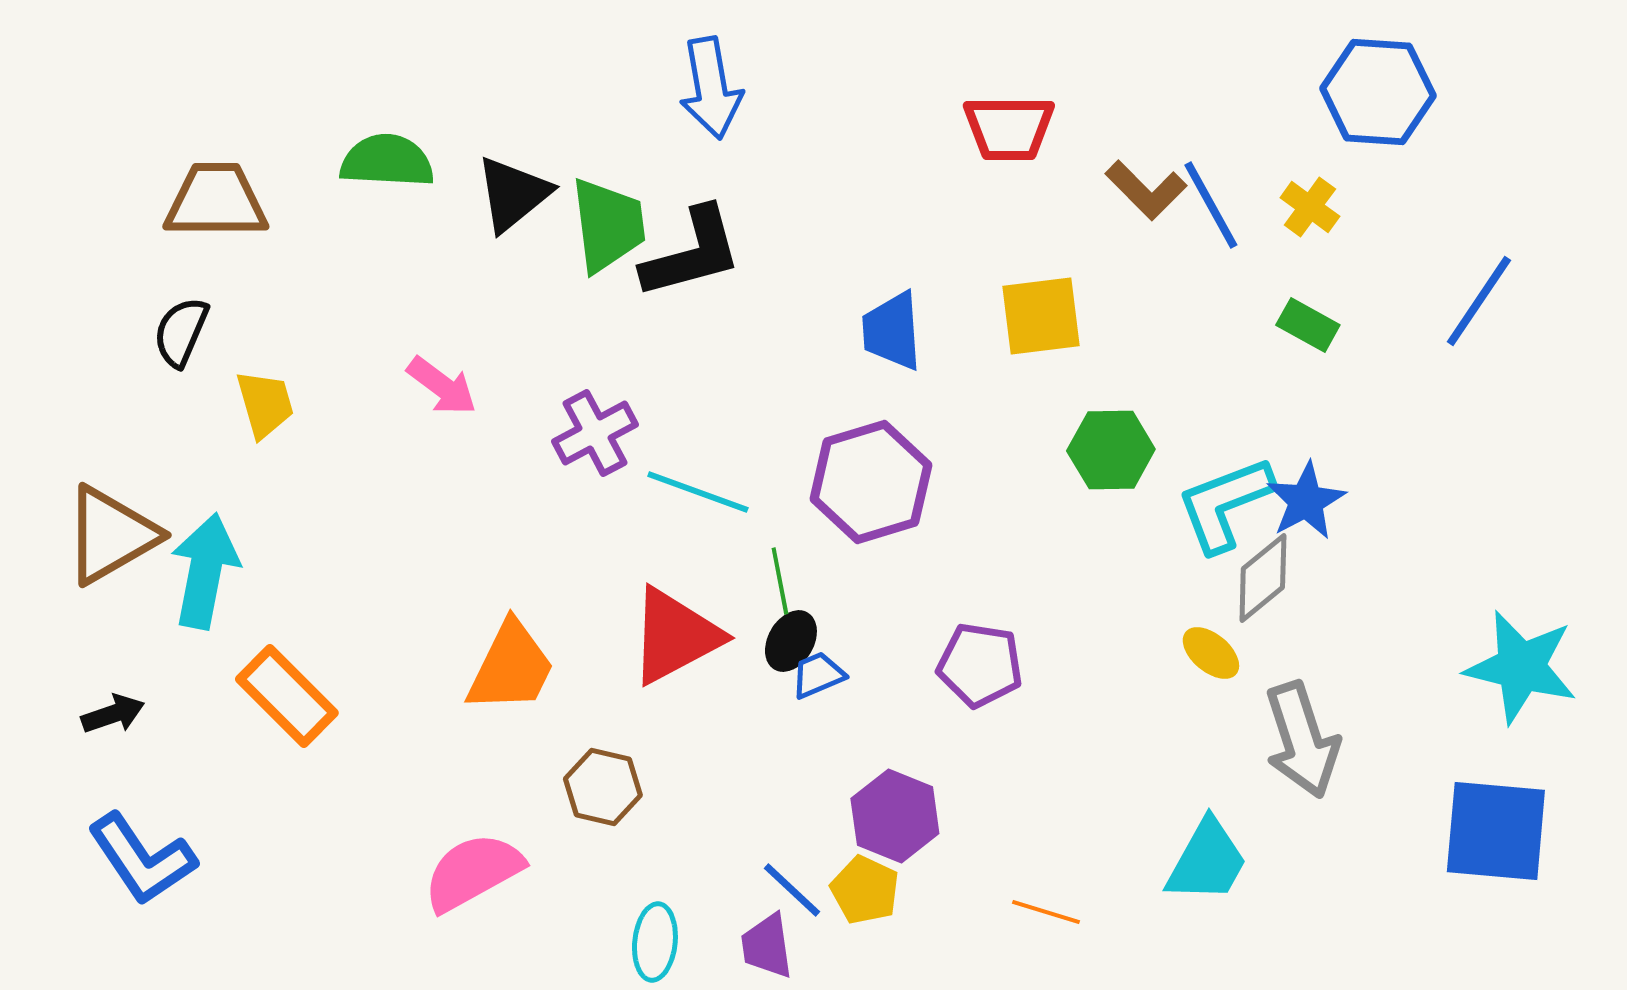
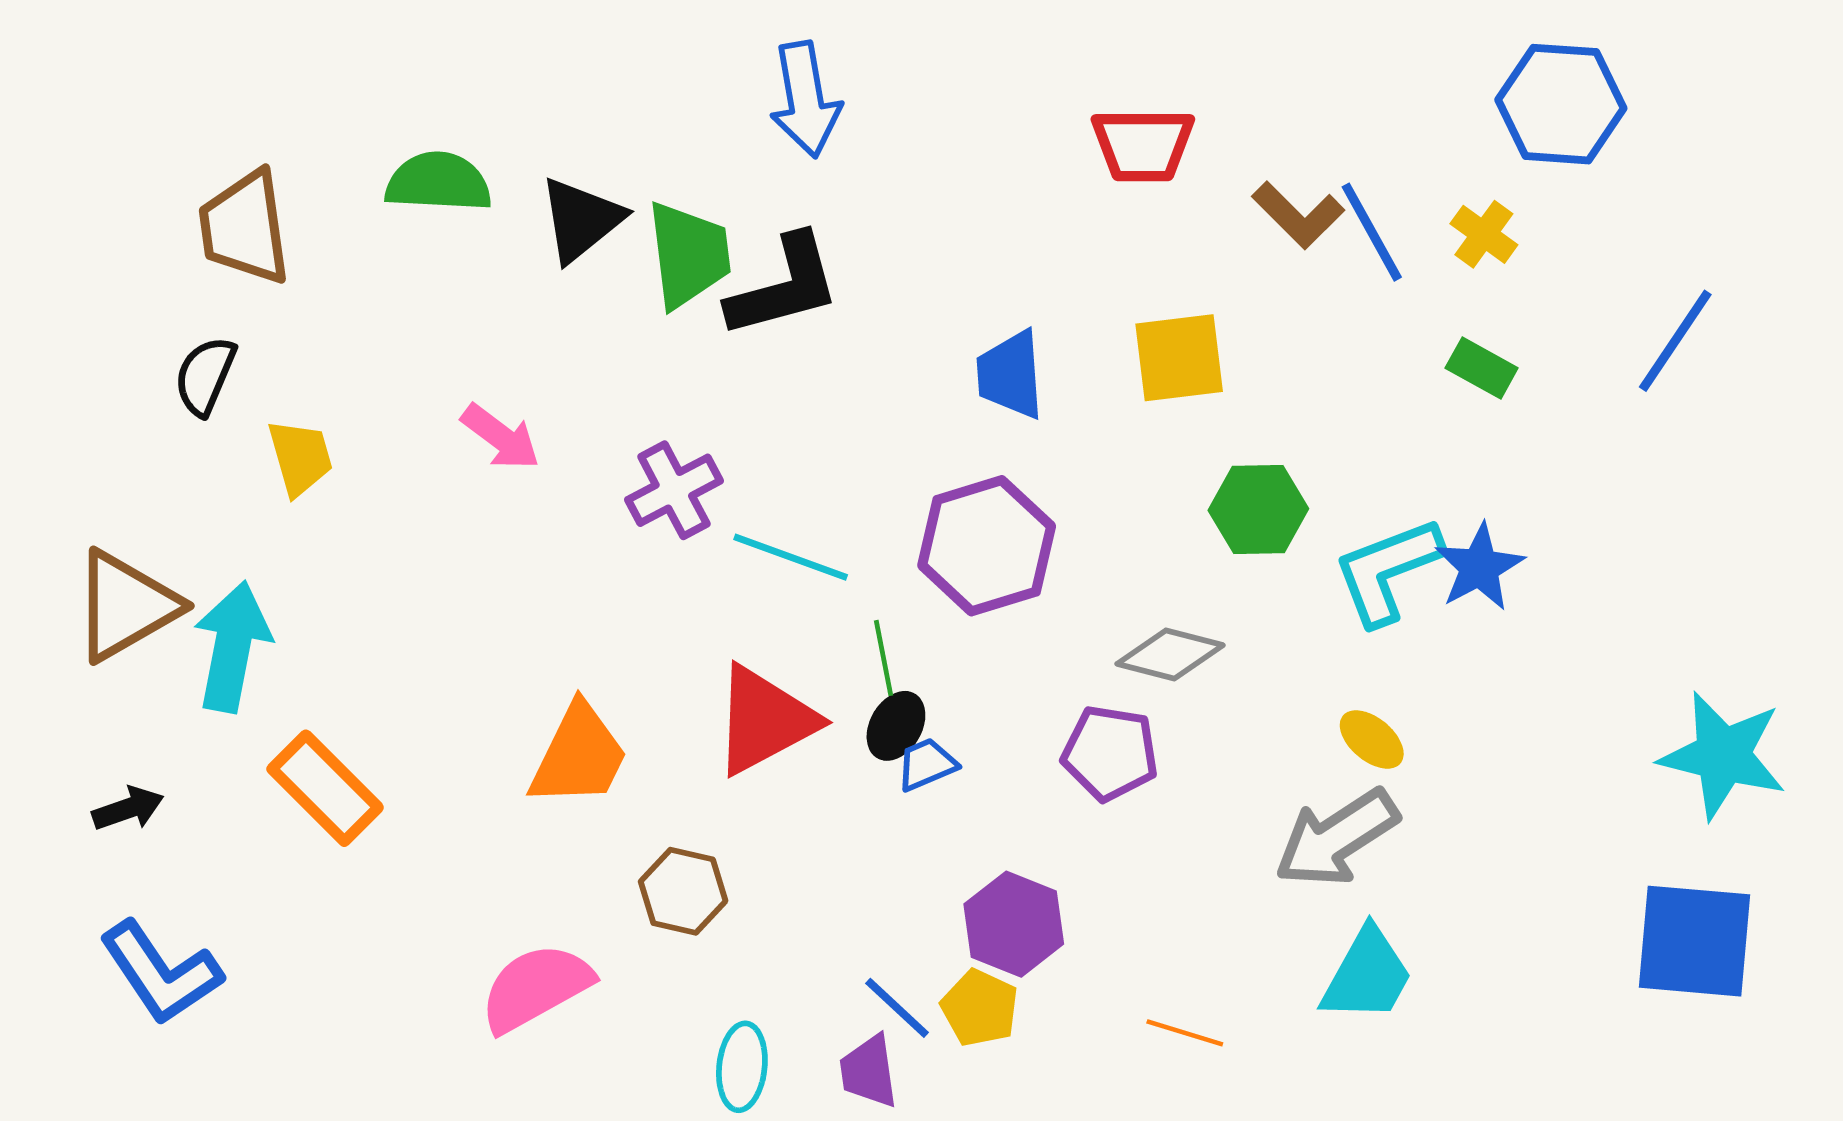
brown trapezoid: (216, 201) -> (245, 227), turned -98
gray diamond: (1263, 578) -> (1170, 655), moved, turned 54
gray arrow: (1302, 740) -> (1337, 838), moved, turned 75

